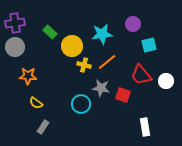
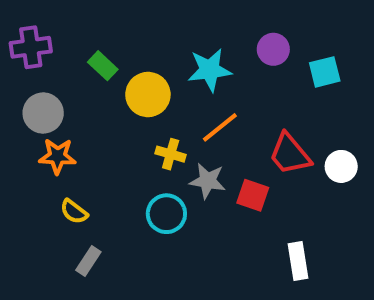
cyan square: (149, 45) -> (325, 72), moved
gray circle: (15, 47) -> (43, 113), moved
yellow cross: (84, 65) -> (171, 154), moved

